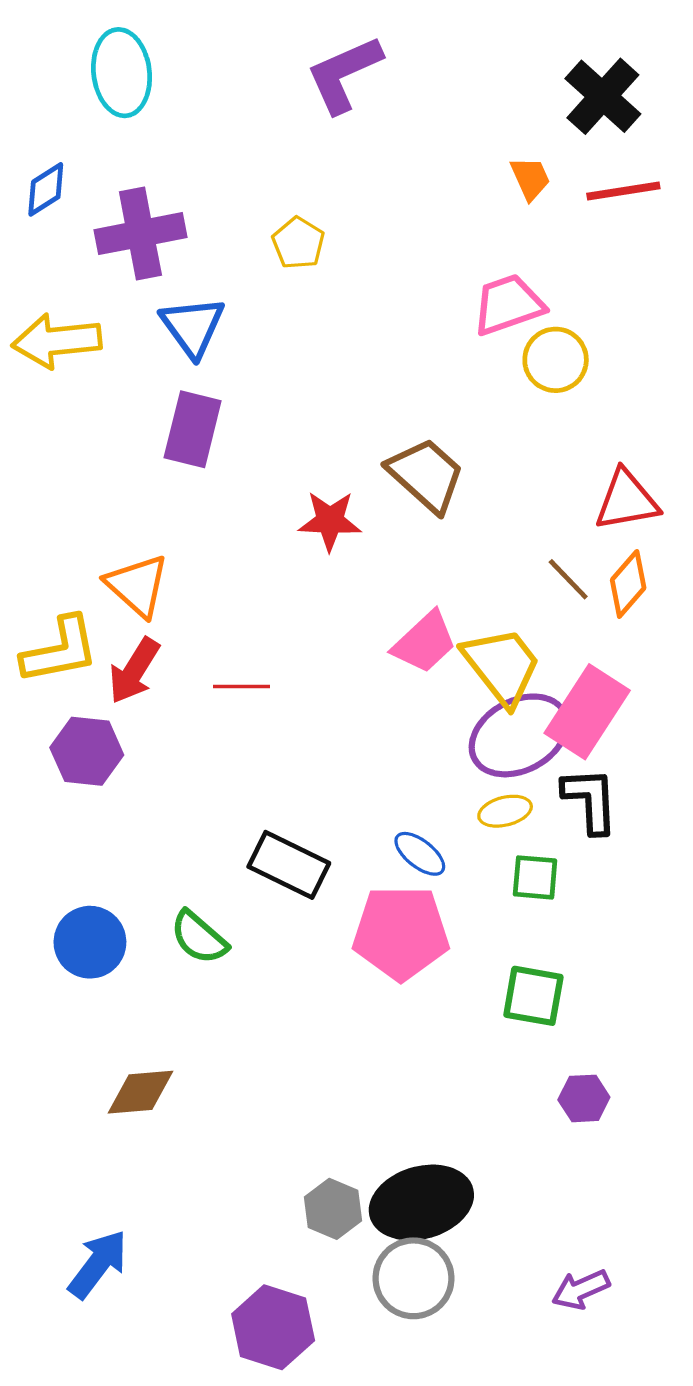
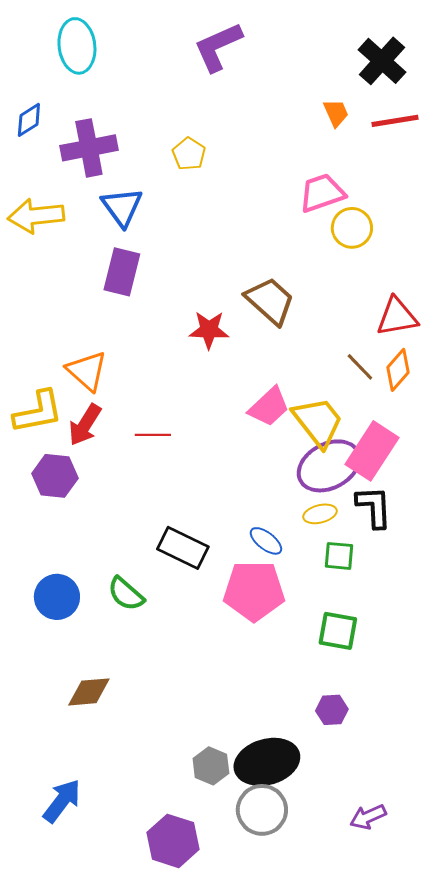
purple hexagon: (584, 1098) -> (332, 710), moved

